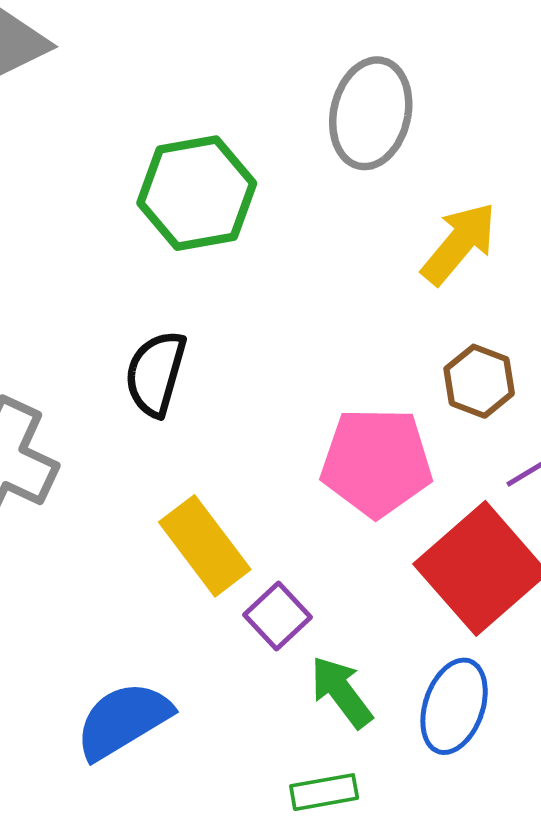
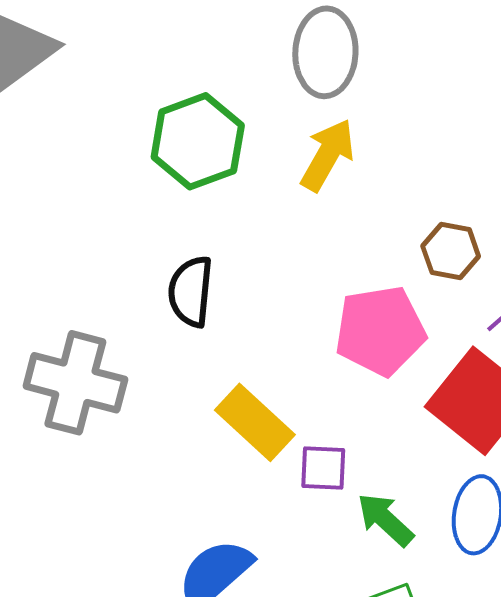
yellow arrow: (459, 243) -> (327, 155), moved
purple square: (278, 616) -> (323, 468), turned -34

